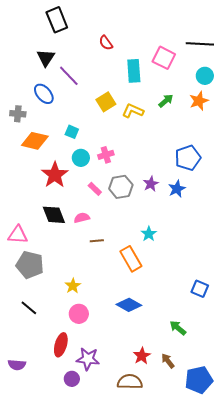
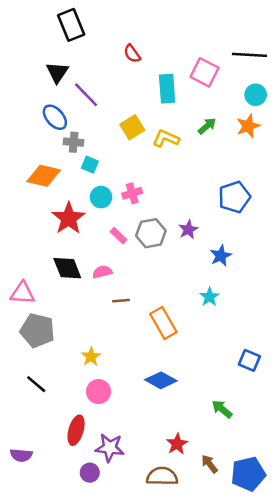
gray cross: (18, 114) -> (74, 142), moved
blue star: (177, 189) -> (221, 256), moved
cyan star: (149, 234) -> (209, 297), moved
brown arrow: (168, 361) -> (209, 464), moved

